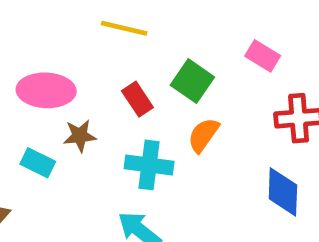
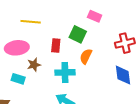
yellow line: (124, 28) -> (31, 22), moved
pink rectangle: (263, 56) -> (95, 16), moved
red rectangle: (137, 99) -> (56, 46), turned 48

